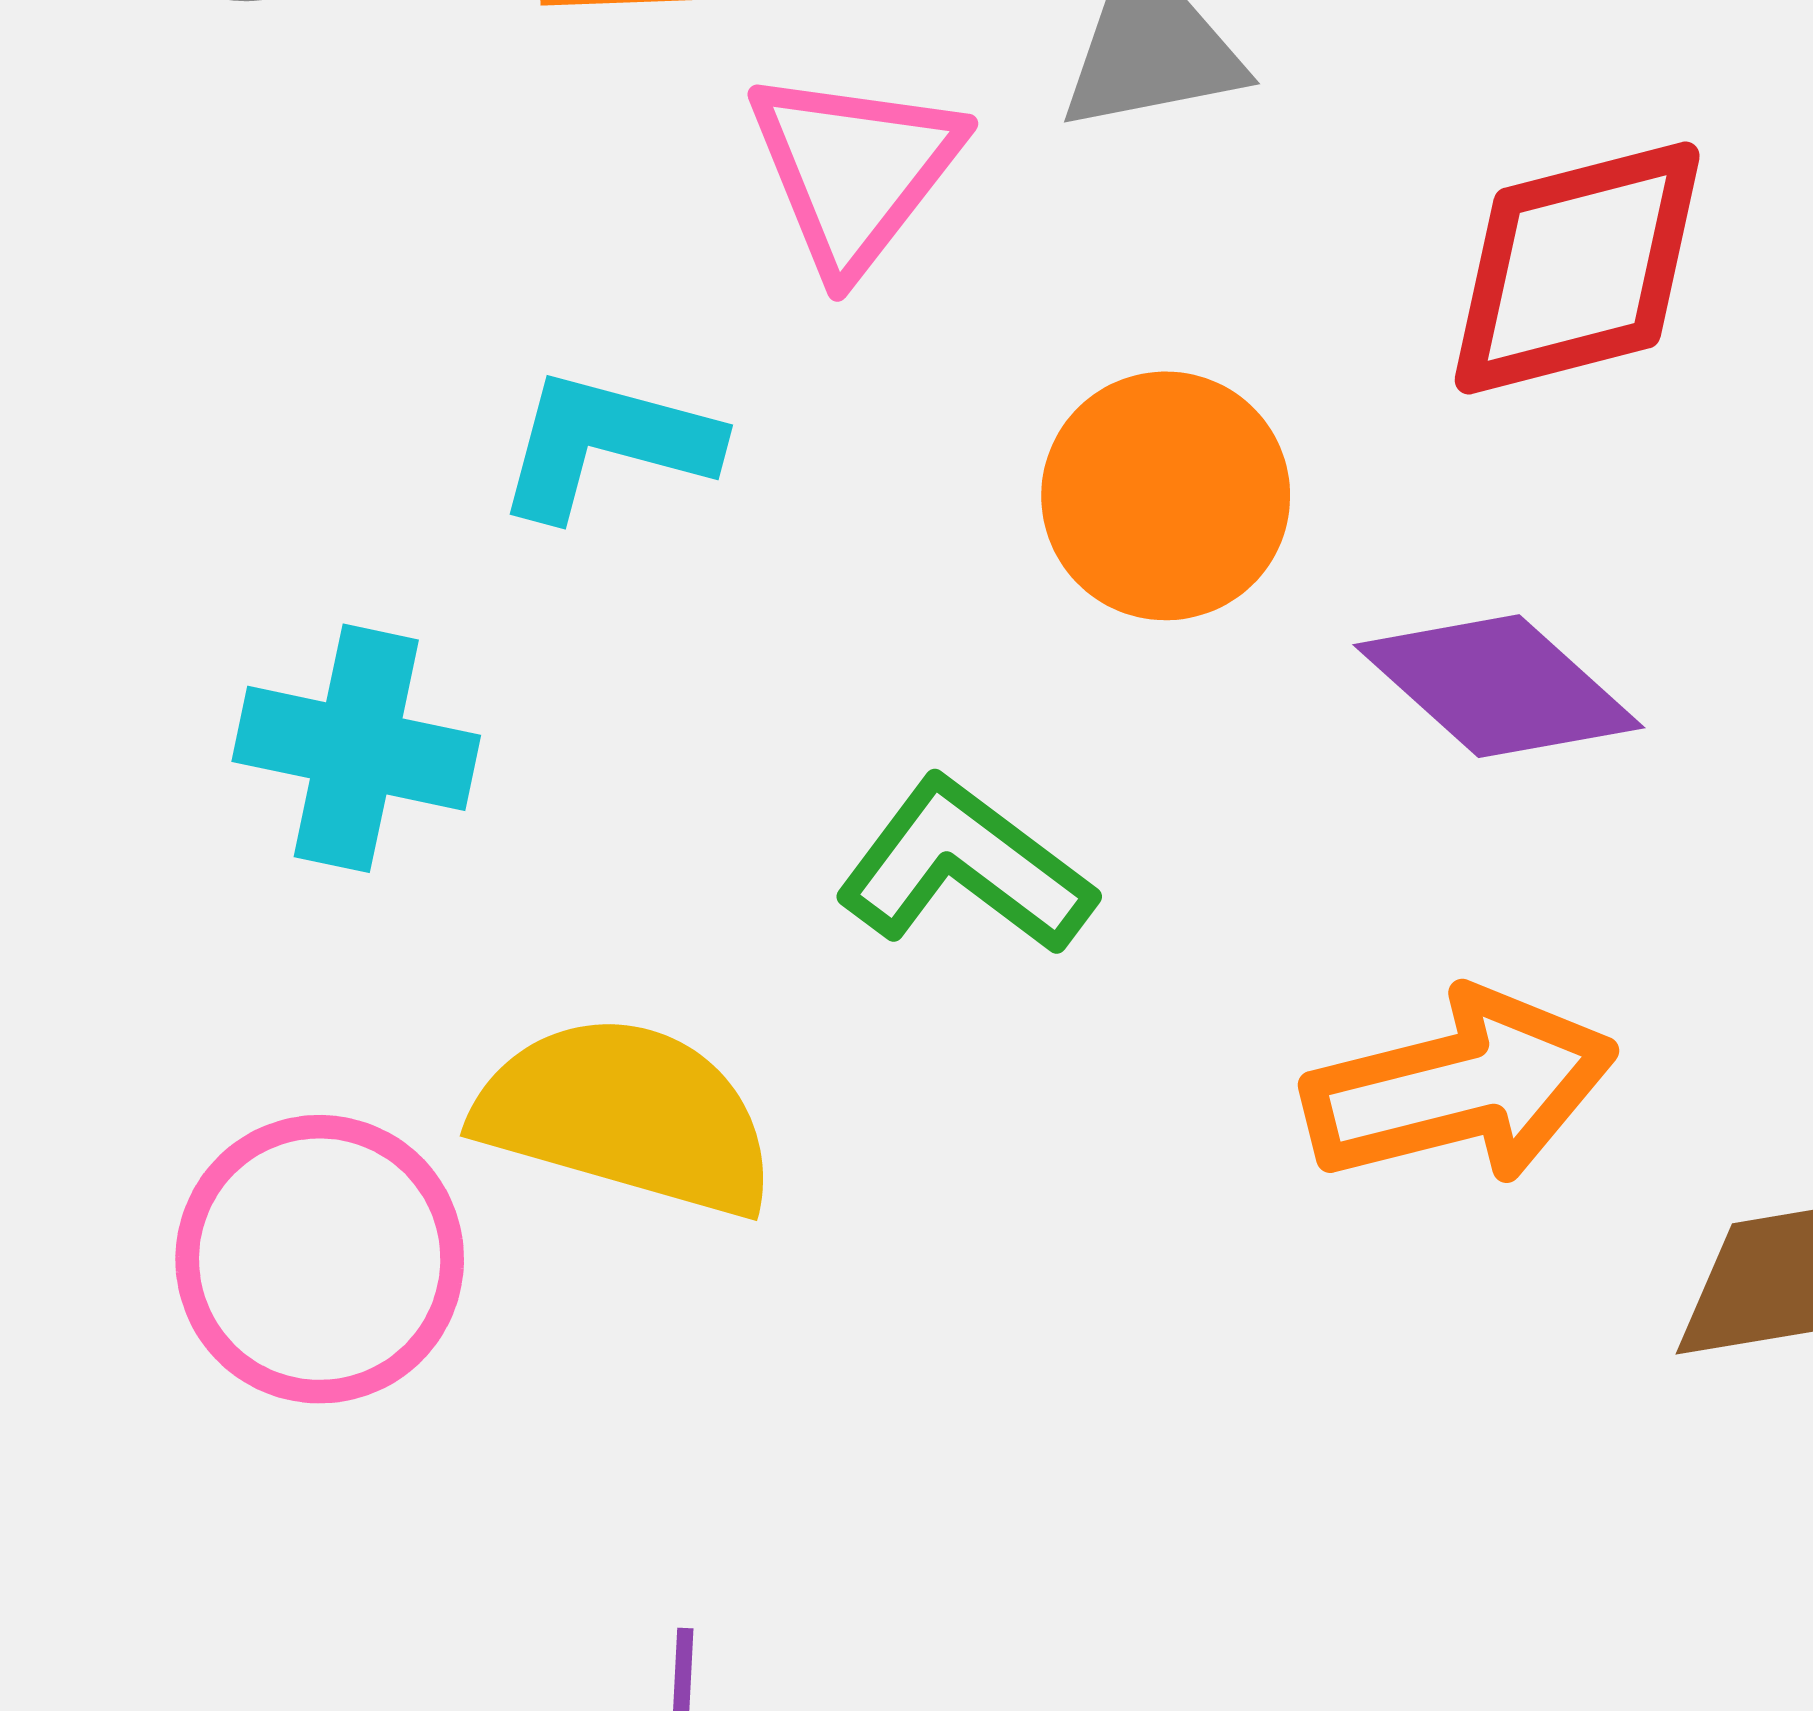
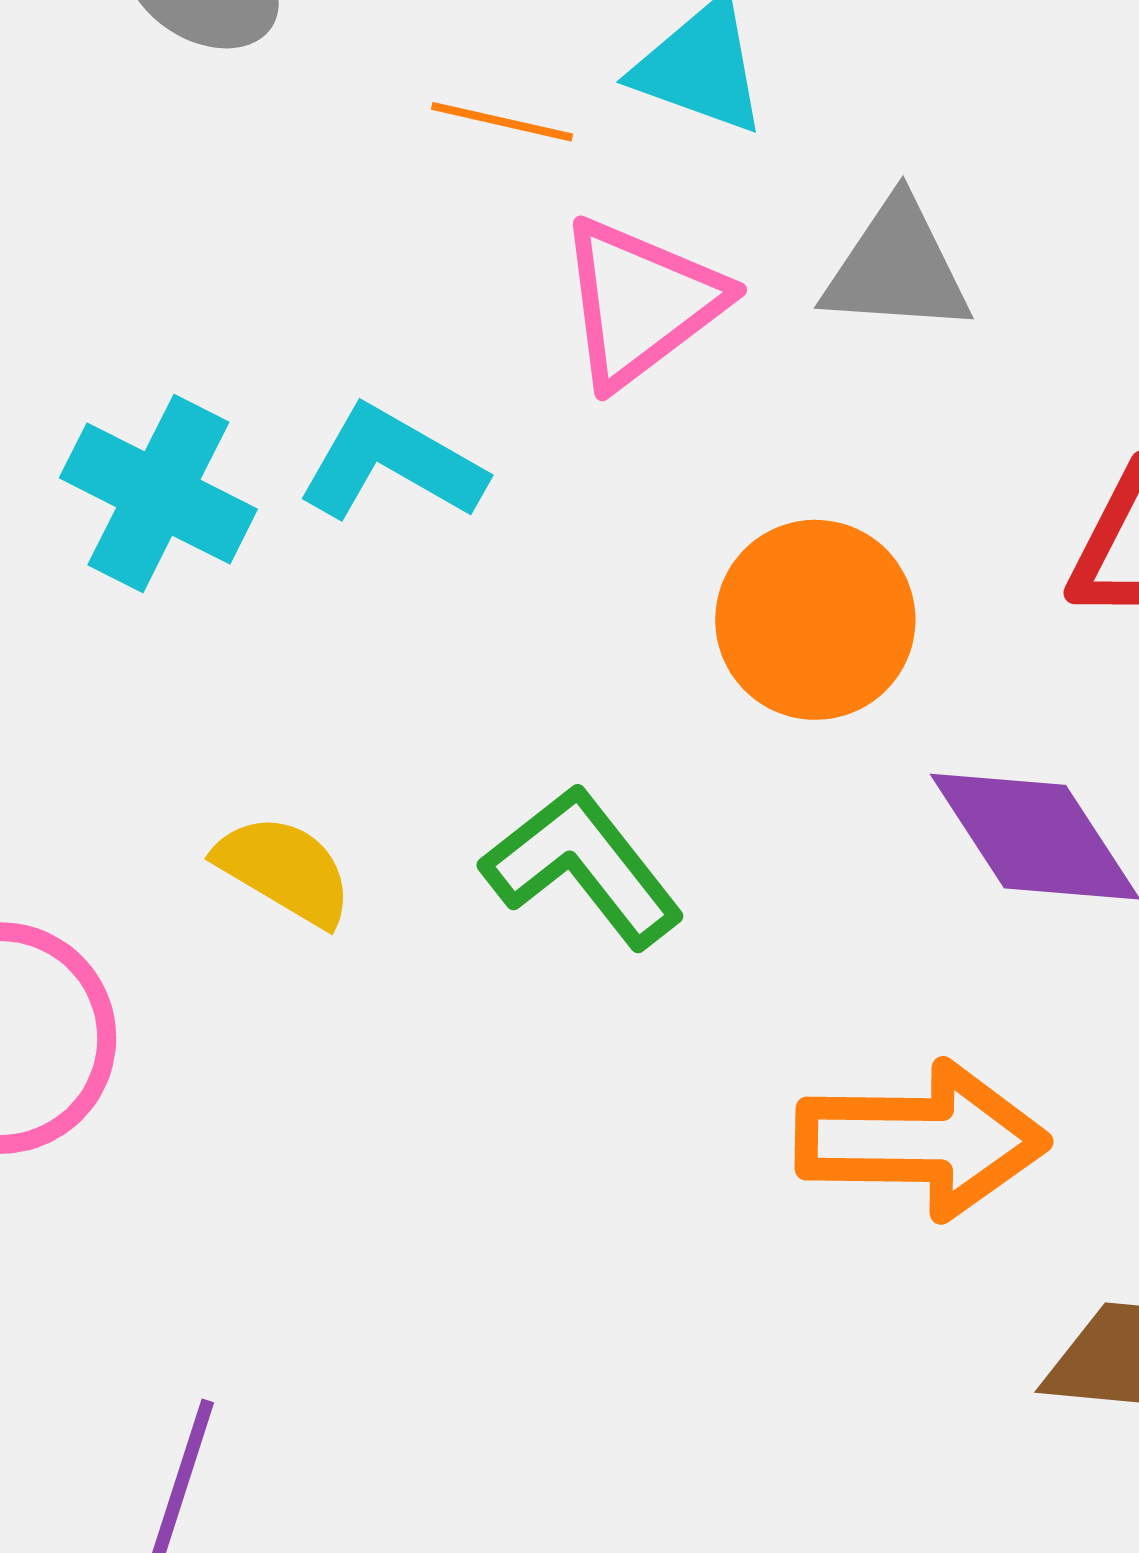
cyan cross: (356, 748) -> (158, 493), moved
yellow semicircle: (626, 1116) -> (284, 870), moved, size x0.6

